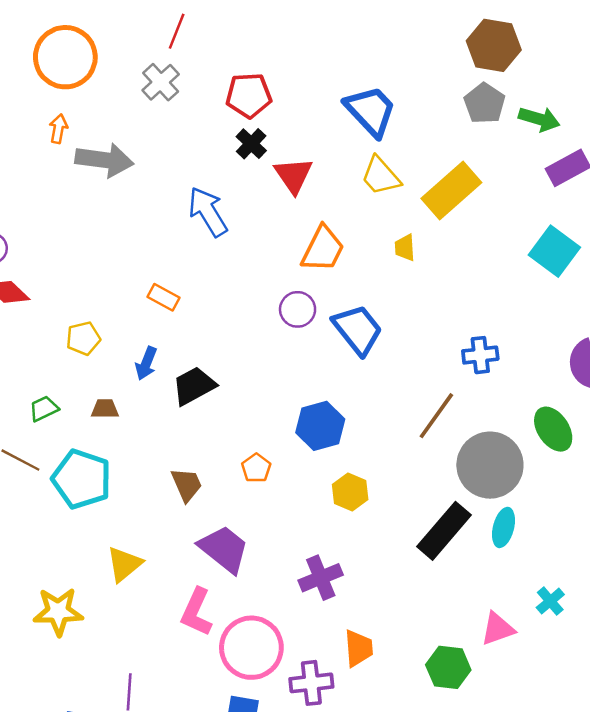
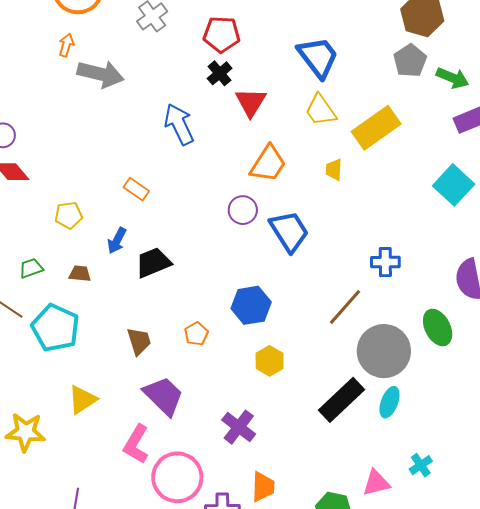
purple cross: (321, 578) -> (239, 427), turned -36

